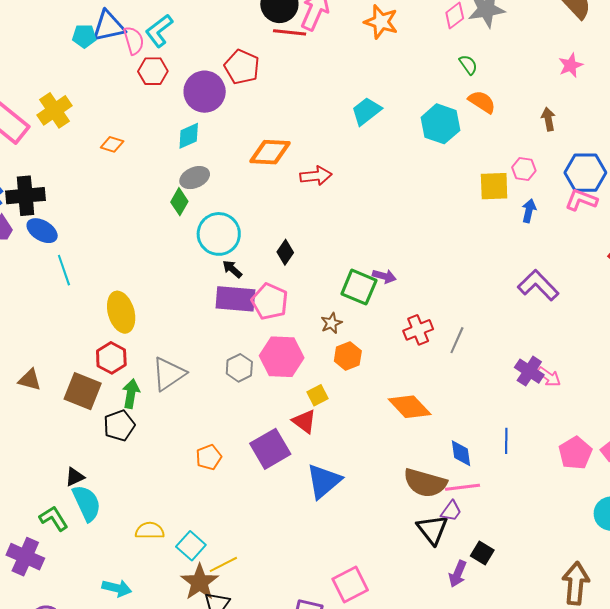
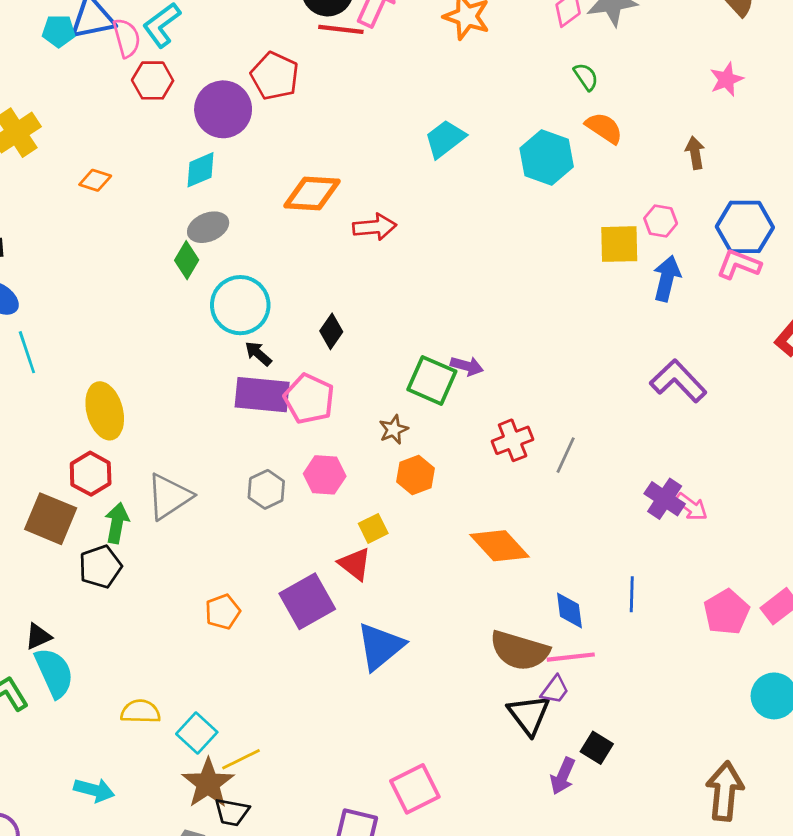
blue arrow: (529, 211) -> (667, 278), size x1.4
pink hexagon: (282, 357) -> (325, 475), size x0.7

